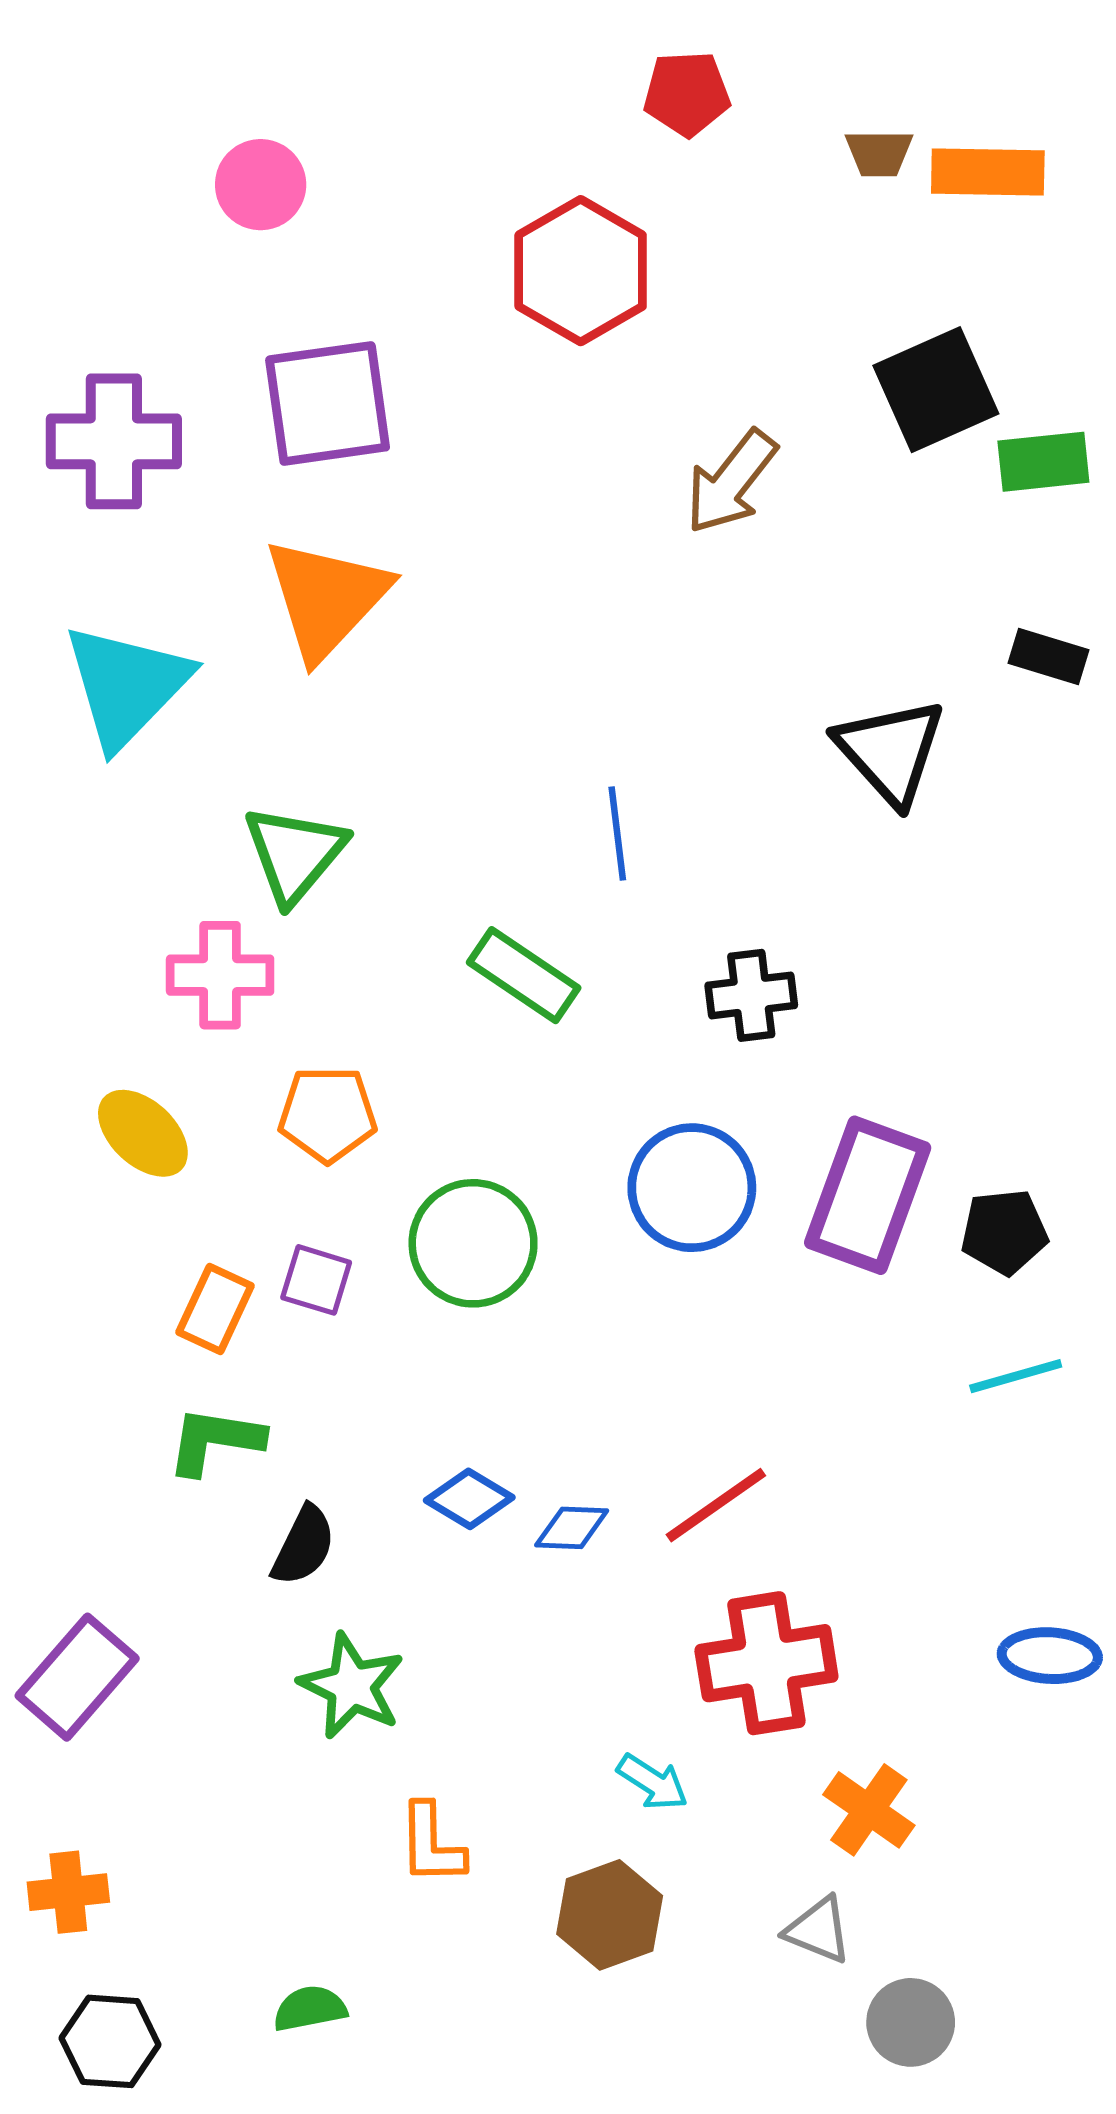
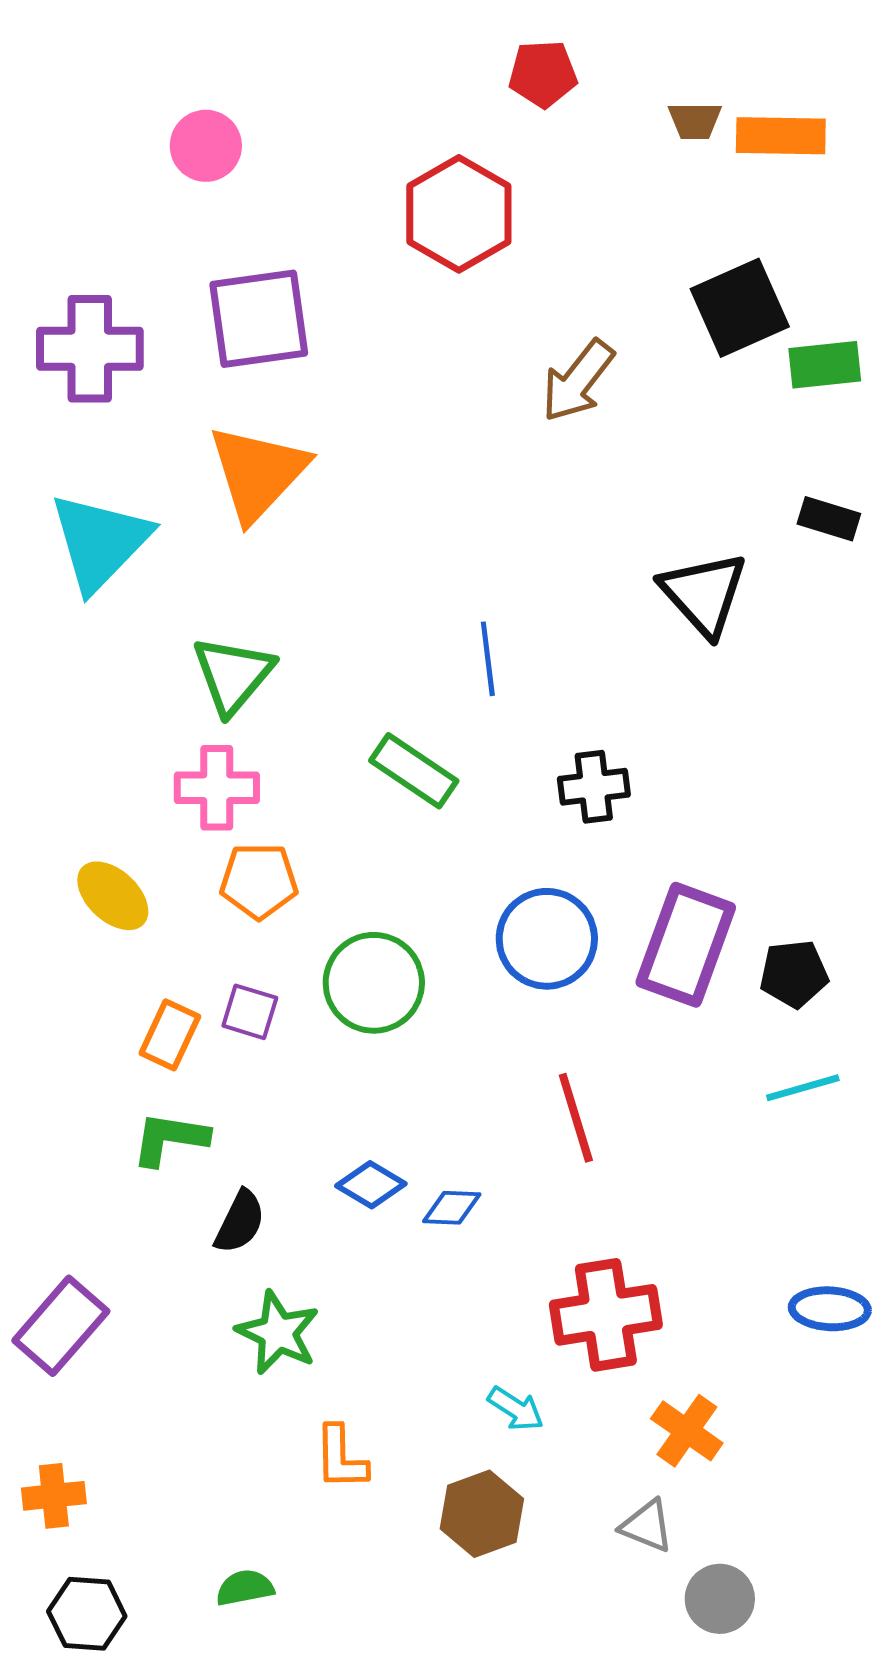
pink cross: (220, 975) -> (217, 788), moved
red line: (716, 1505) -> (576, 1118), moved, turned -72

